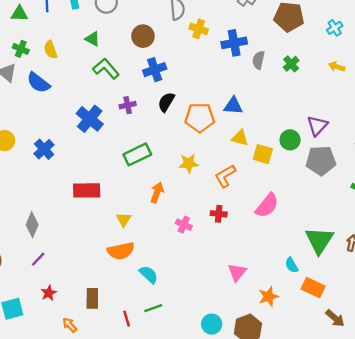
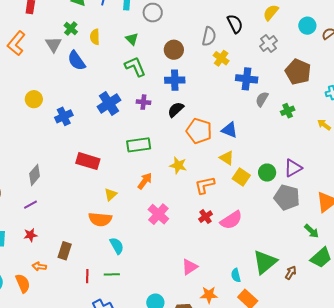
red cross: (219, 214) -> (206, 217), moved, turned 32
pink cross: (184, 225) -> (158, 214), size x1.5
orange arrow: (70, 325) -> (39, 266), turned -56

